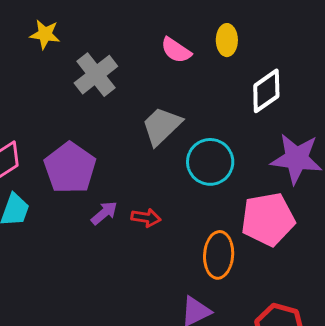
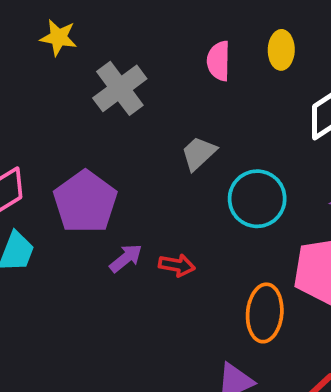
pink semicircle: (176, 50) -> (219, 61), turned 56
gray trapezoid: (162, 126) -> (199, 153), size x0.7

